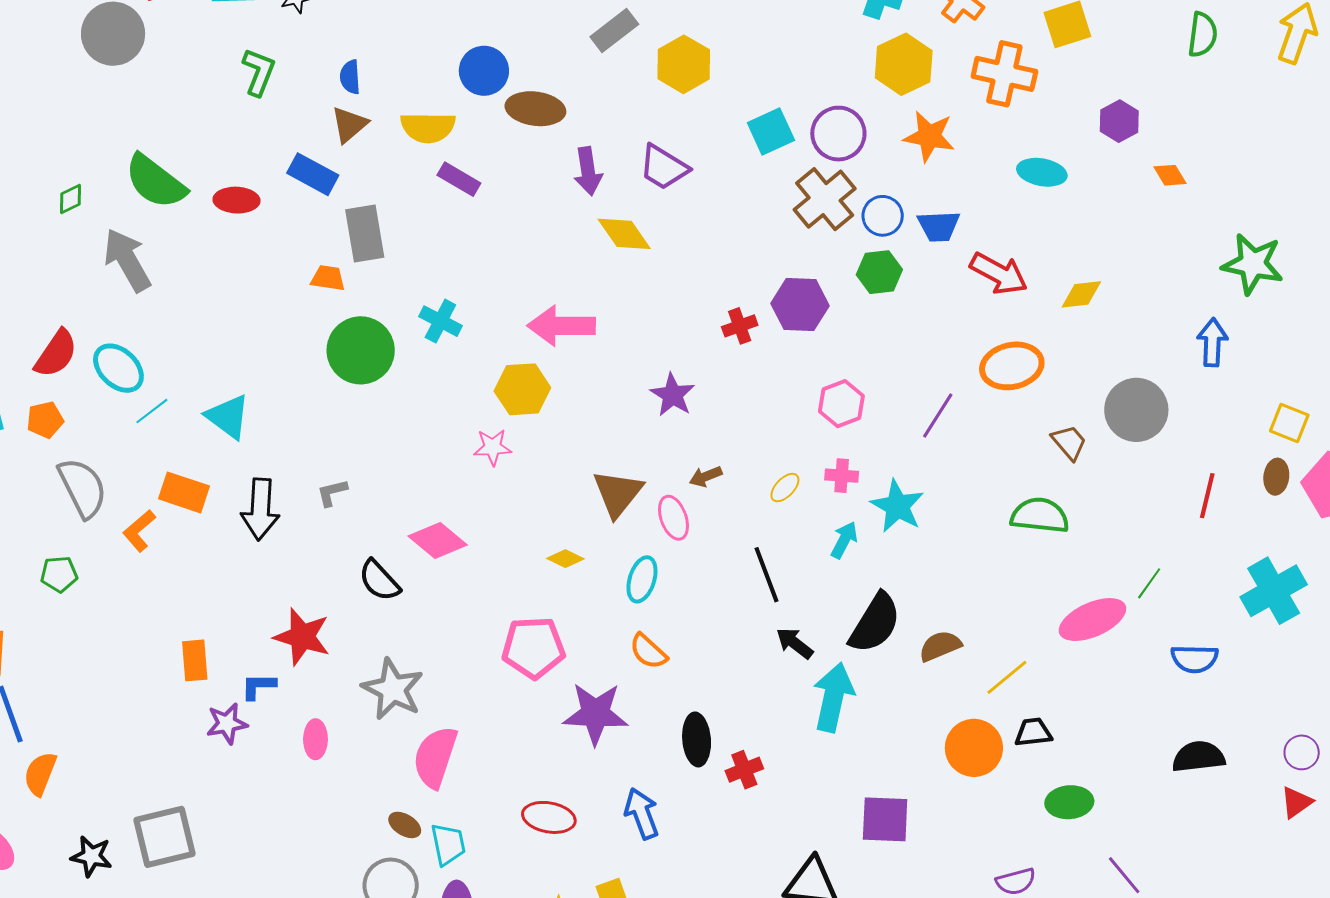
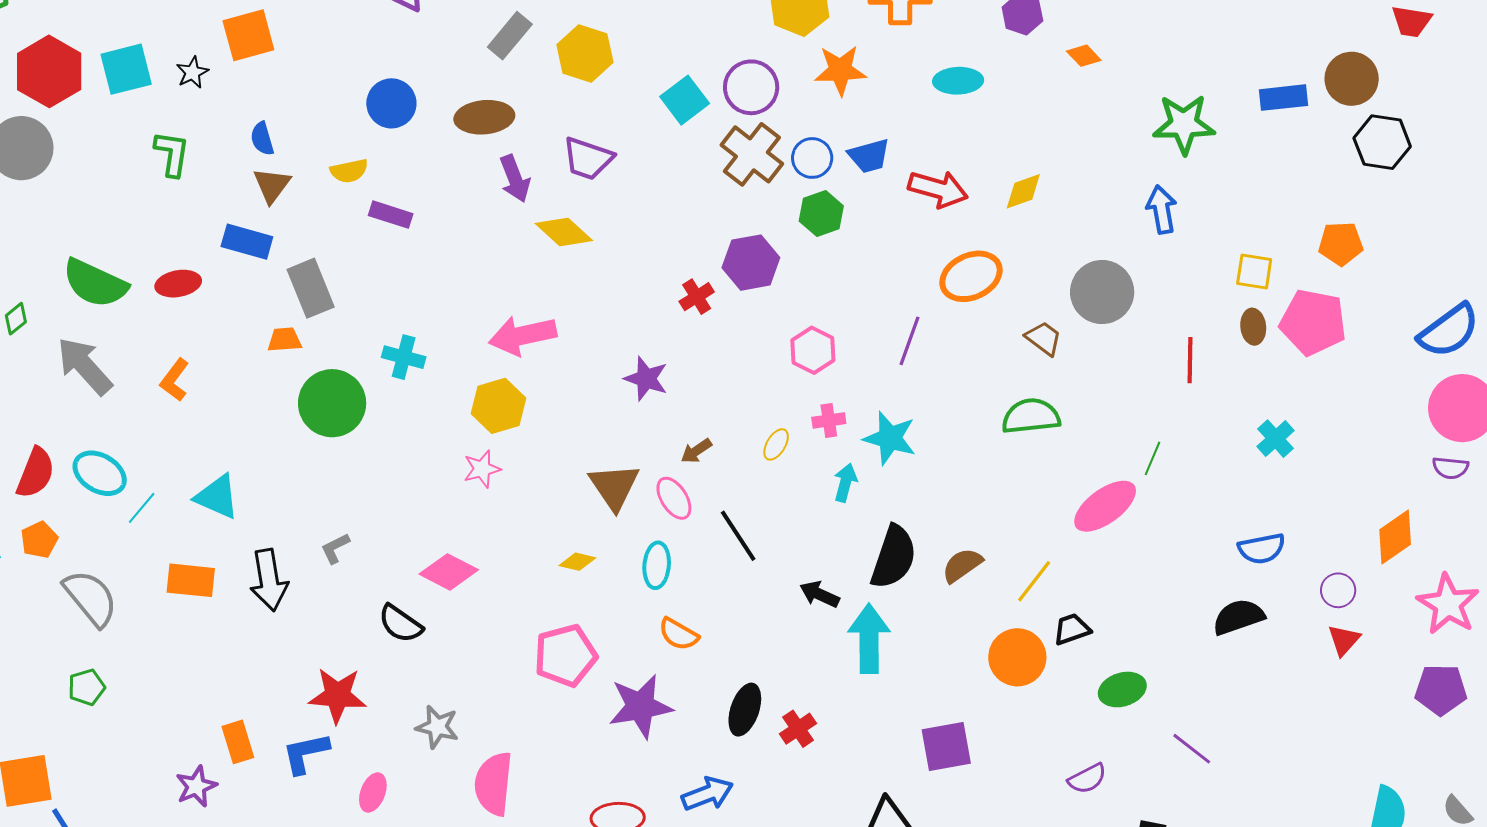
brown ellipse: (535, 109) -> (484, 117), moved
yellow semicircle: (428, 127) -> (349, 171), size x0.7
orange L-shape: (139, 531) -> (175, 380), moved
black line: (766, 575) -> (738, 536), moved
cyan cross: (1274, 591) -> (1276, 439), size x0.6
blue semicircle: (1194, 659) -> (1262, 549), moved
blue L-shape: (258, 686) -> (306, 753), size x1.4
gray star: (393, 689) -> (437, 727), size x0.7
purple star: (227, 724) -> (196, 786), moved
pink ellipse: (316, 739) -> (373, 792), turned 33
black ellipse: (697, 739) -> (745, 710), turned 36
blue arrow: (642, 814) -> (707, 794), turned 102

